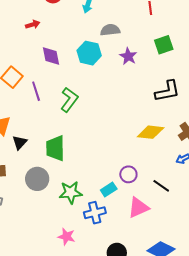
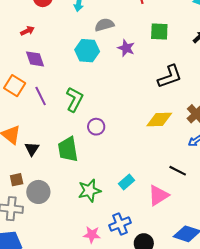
green square: (164, 45) -> (159, 31), turned 30
purple diamond: (51, 56) -> (35, 59), moved
purple circle: (128, 174) -> (96, 127), moved
gray circle: (37, 179) -> (38, 192), moved
blue cross: (95, 213) -> (120, 224), moved

